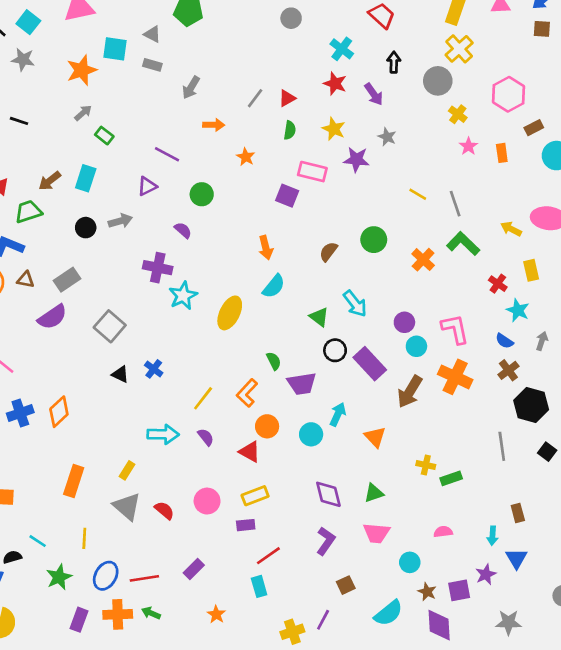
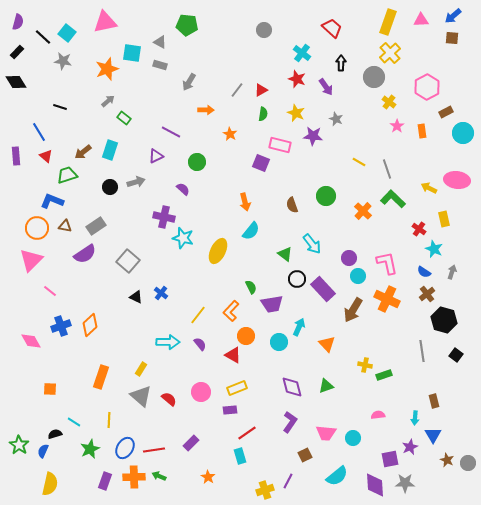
brown semicircle: (328, 252) -> (292, 205), turned -56
cyan star: (183, 296) -> (183, 238), turned -30
pink trapezoid: (376, 533) -> (326, 433), moved
brown star: (427, 592) -> (447, 460), moved
gray star: (508, 622) -> (405, 483), moved

